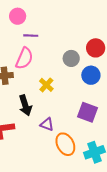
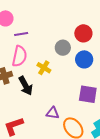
yellow cross: (46, 85) -> (44, 68), moved
black arrow: (25, 105) -> (26, 86), moved

